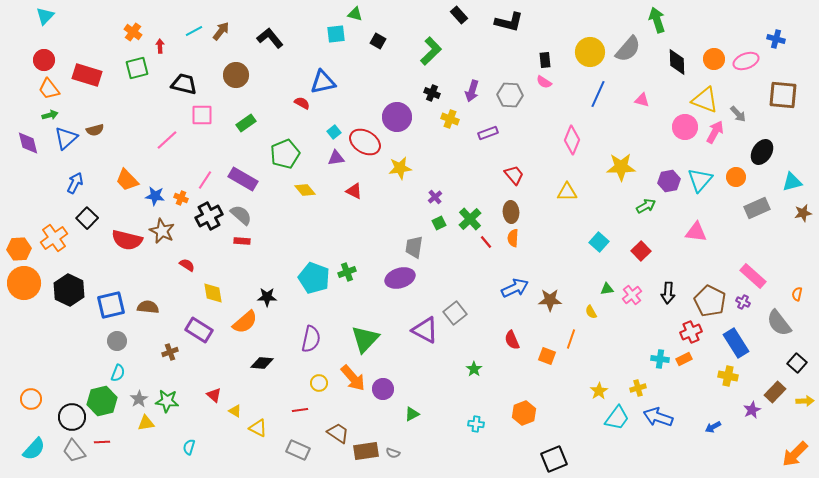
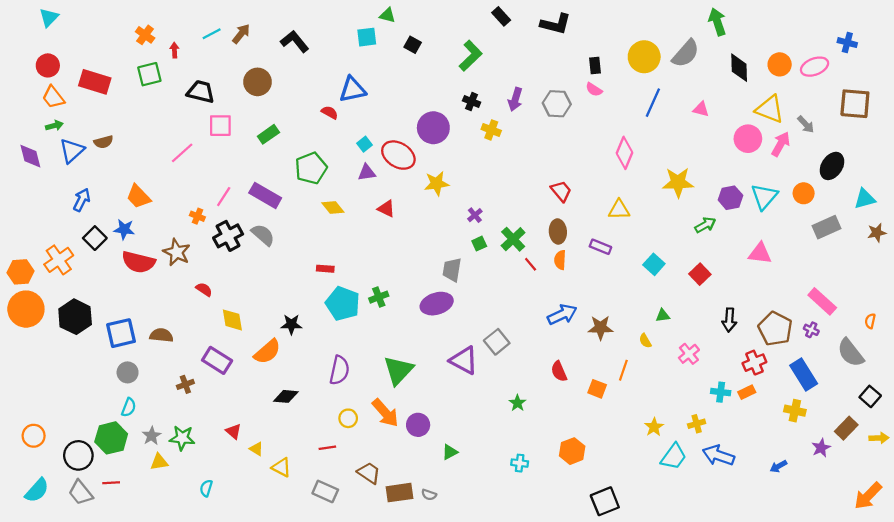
purple rectangle: (488, 133) -> (600, 247), moved, turned 42
blue star: (155, 196) -> (124, 229), moved
red rectangle: (242, 241) -> (325, 269), moved
pink cross: (632, 295) -> (689, 354), moved

